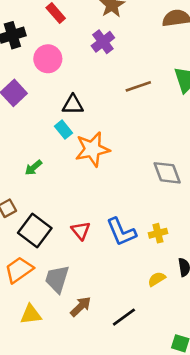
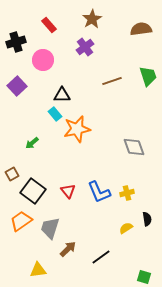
yellow triangle: (31, 314) -> (38, 270), moved

